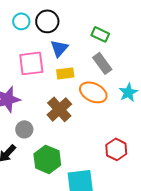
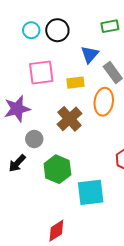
green rectangle: (100, 34) -> (110, 26), moved, turned -36
blue triangle: (59, 48) -> (90, 54), moved
orange ellipse: (93, 92) -> (104, 102), turned 72

